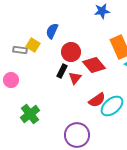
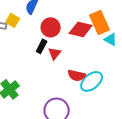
red diamond: (94, 65) -> (81, 29), moved, turned -35
red semicircle: (97, 100) -> (77, 75), turned 48

